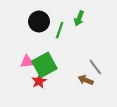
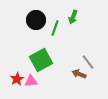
pink triangle: (27, 62) -> (31, 81), moved
red star: (39, 81) -> (17, 79), moved

